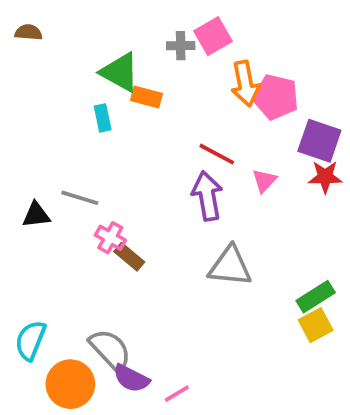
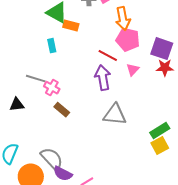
pink pentagon: (276, 97) -> (128, 40), moved
cyan rectangle: (103, 118) -> (52, 46), moved
black triangle: (36, 215) -> (17, 105), moved
pink cross: (110, 238) -> (52, 88), moved

